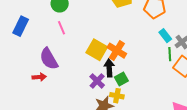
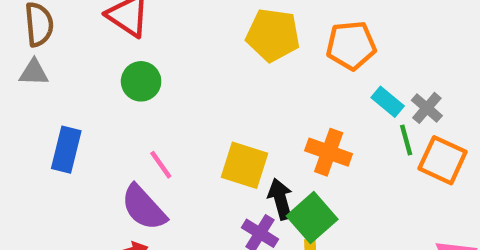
pink line: (62, 28) -> (161, 165), moved
orange cross: (117, 51) -> (329, 152), moved
green square: (121, 79) -> (312, 218), size x1.5

